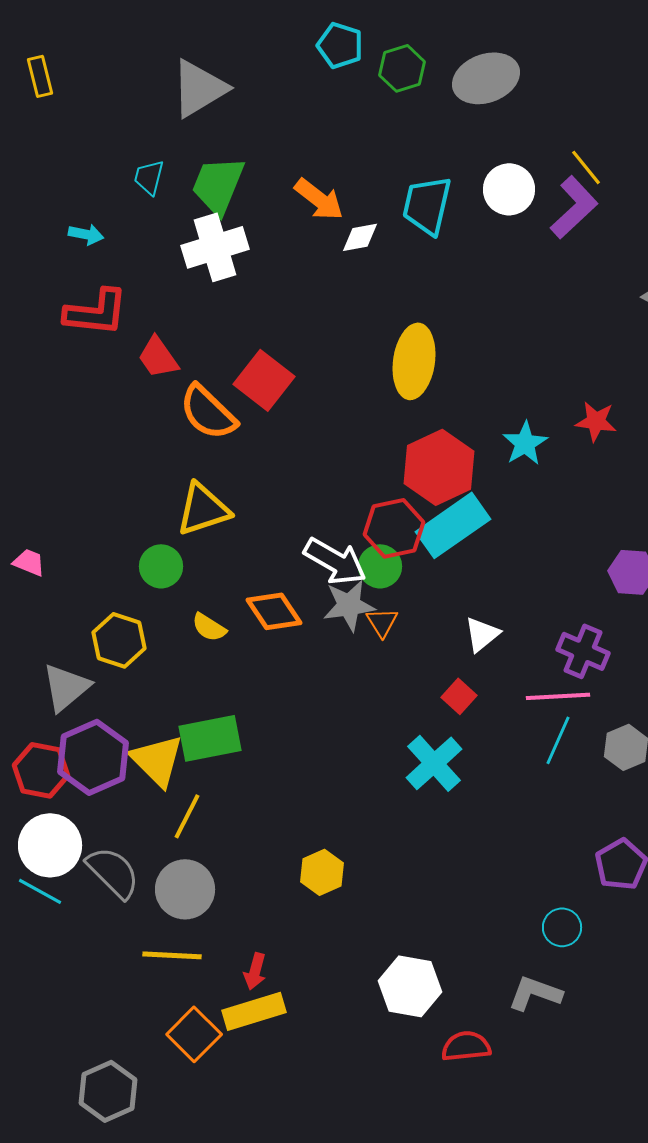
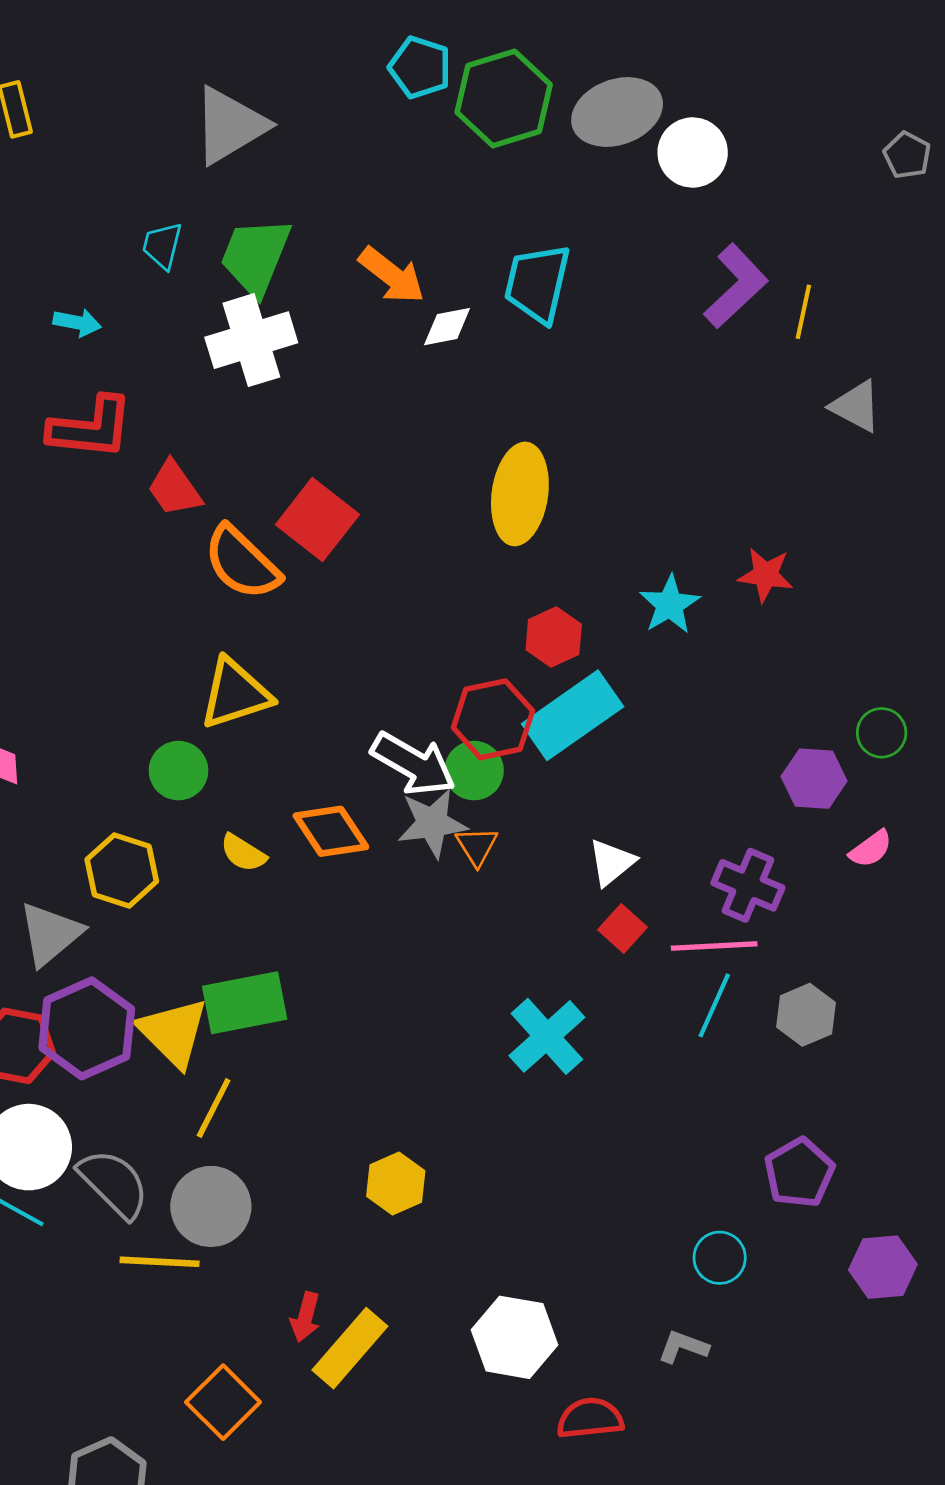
green hexagon: (402, 68) -> (504, 99), size x1.5
yellow line: (586, 167) -> (803, 312), moved, turned 51
white circle: (509, 189) -> (693, 152), moved
red hexagon: (439, 467) -> (554, 637), size x0.6
red square: (459, 696) -> (622, 928), moved
yellow line: (172, 955) -> (160, 1262), moved
gray L-shape: (535, 993) -> (683, 1347), size x0.7
yellow rectangle: (254, 1011) -> (350, 1348), moved, turned -32

